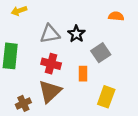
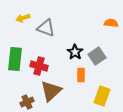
gray triangle: (50, 34) -> (46, 28), moved, turned 30
black star: (76, 34) -> (75, 52), moved
red cross: (51, 64) -> (39, 66), moved

